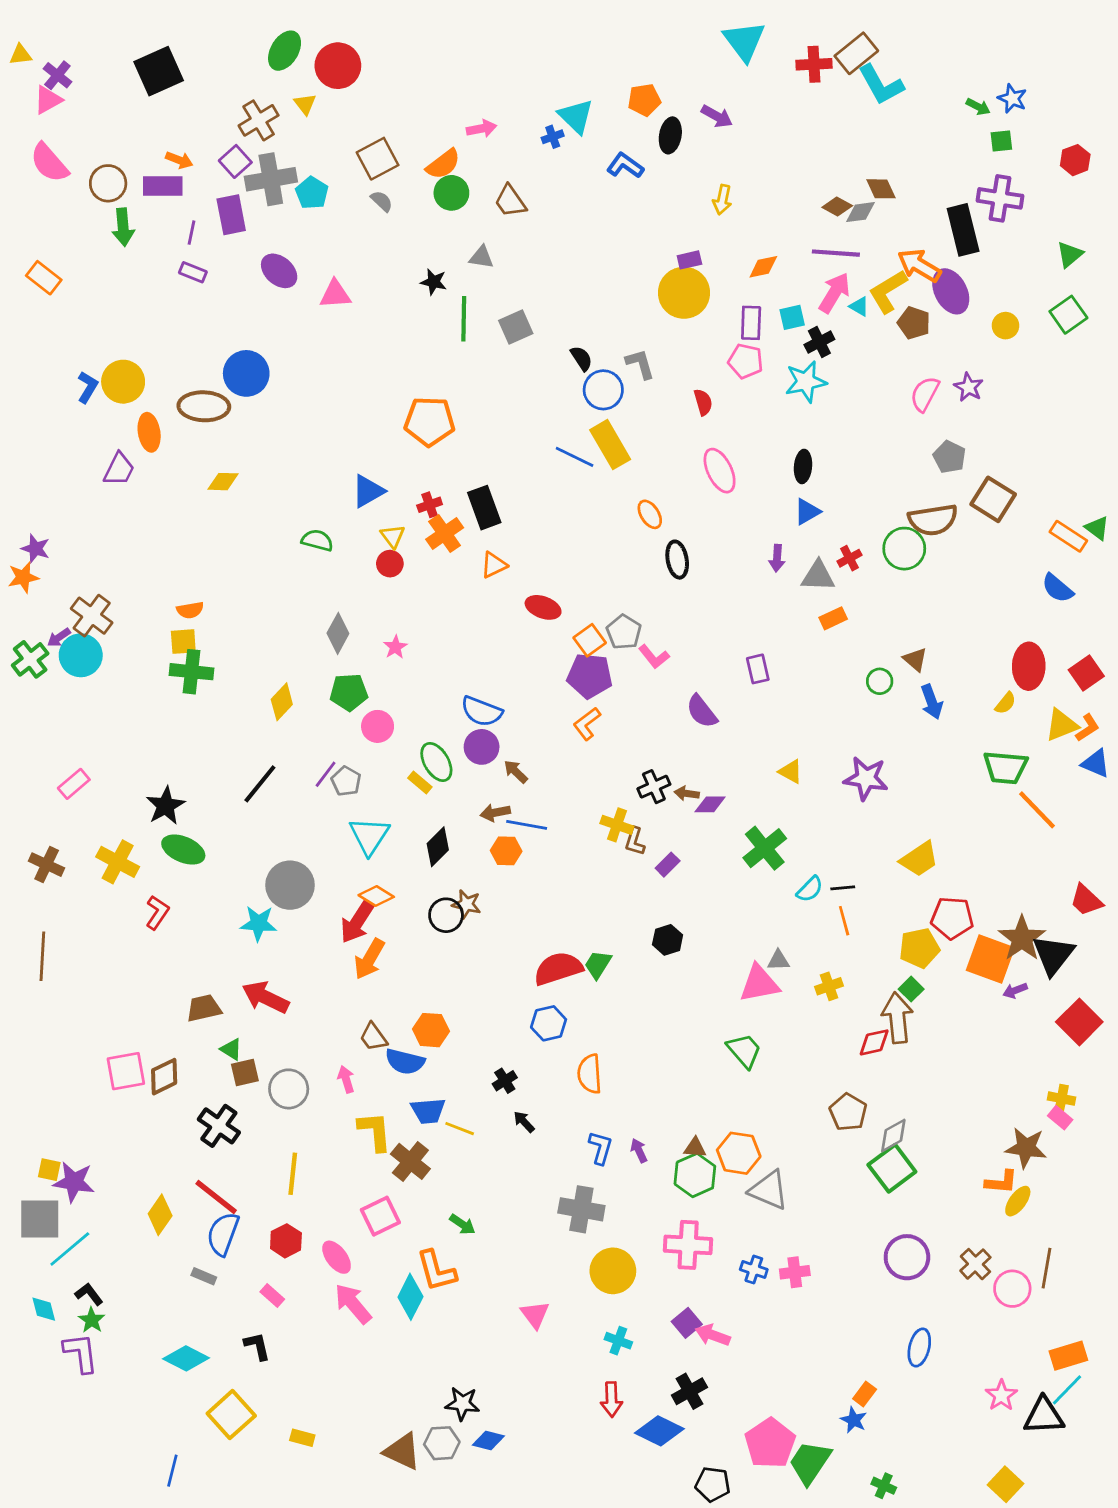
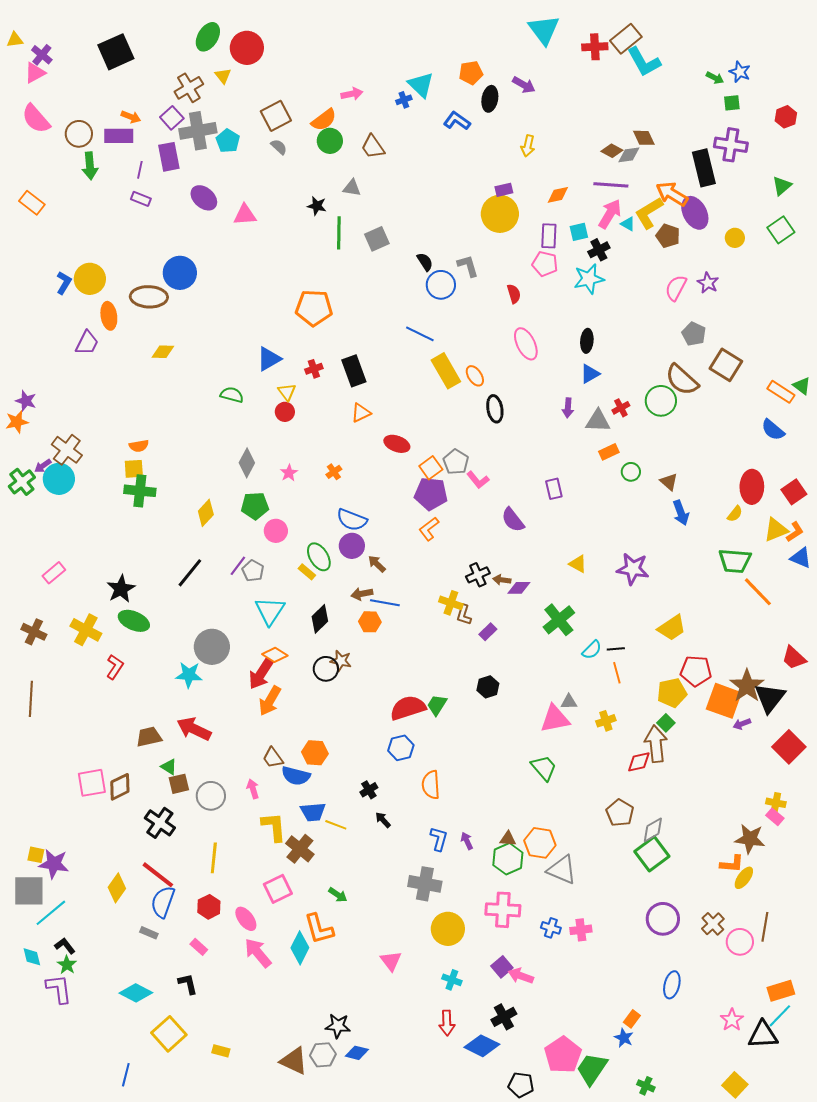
yellow rectangle: (610, 445) -> (446, 371), moved
brown semicircle: (933, 520) -> (682, 380), turned 51
orange cross: (445, 534) -> (334, 472), moved, size x0.6
green circle: (880, 681) -> (631, 472), moved

